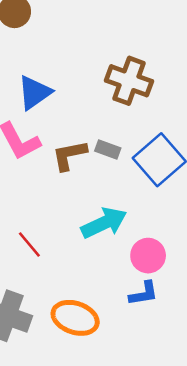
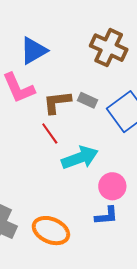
red line: (29, 244) -> (50, 134), moved

